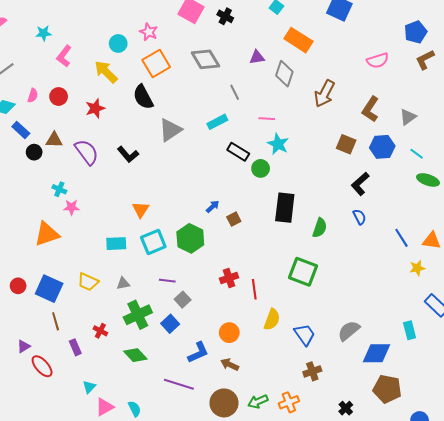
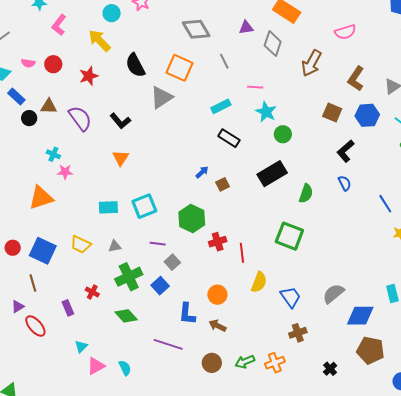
pink semicircle: (378, 60) -> (345, 32), moved
orange square: (156, 64) -> (179, 68), moved, turned -36
pink semicircle: (33, 96) -> (28, 63), turned 80
cyan rectangle: (217, 122) -> (221, 106), moved
black rectangle: (238, 152) -> (229, 138), moved
green circle: (261, 168) -> (283, 134), moved
black rectangle: (285, 208) -> (272, 174), turned 52
orange triangle: (141, 210) -> (121, 158), moved
green hexagon: (190, 238) -> (192, 218), moved
brown line: (56, 321) -> (33, 283), moved
blue L-shape: (198, 352) -> (187, 314), turned 120
brown circle: (224, 403) -> (212, 363), size x0.7

